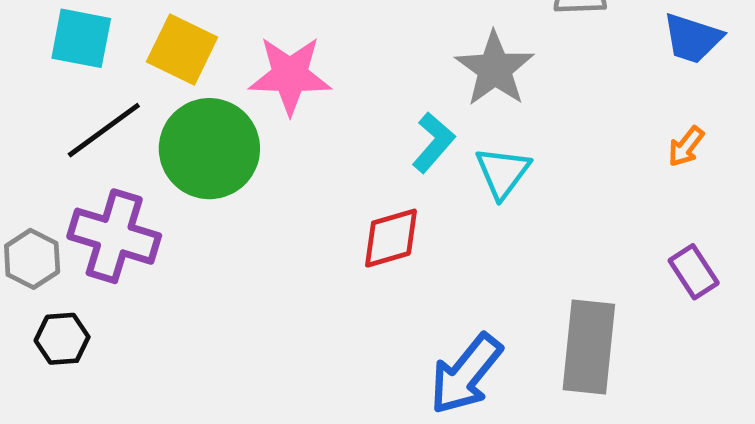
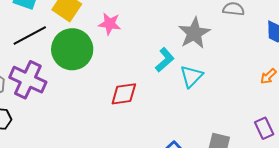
pink star: (290, 75) -> (110, 24), size x0.7
red diamond: (391, 238) -> (124, 94), moved

